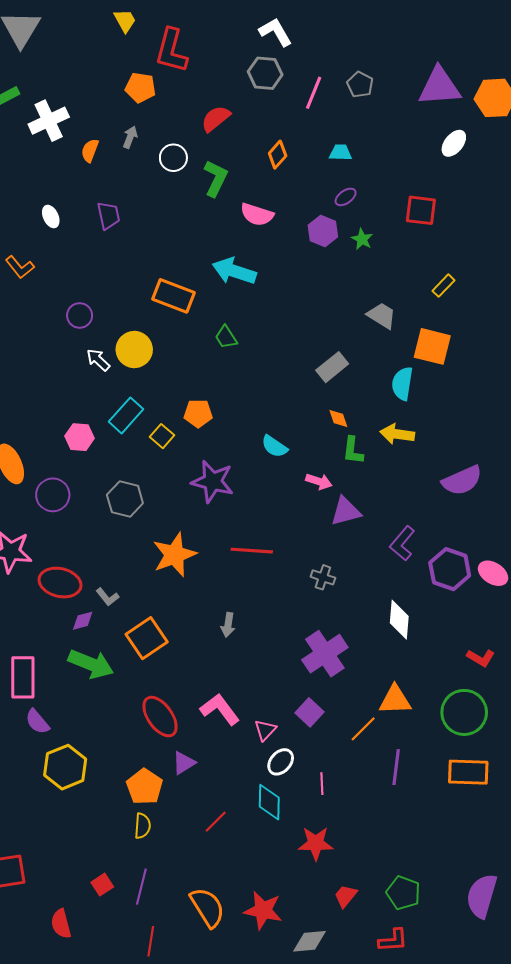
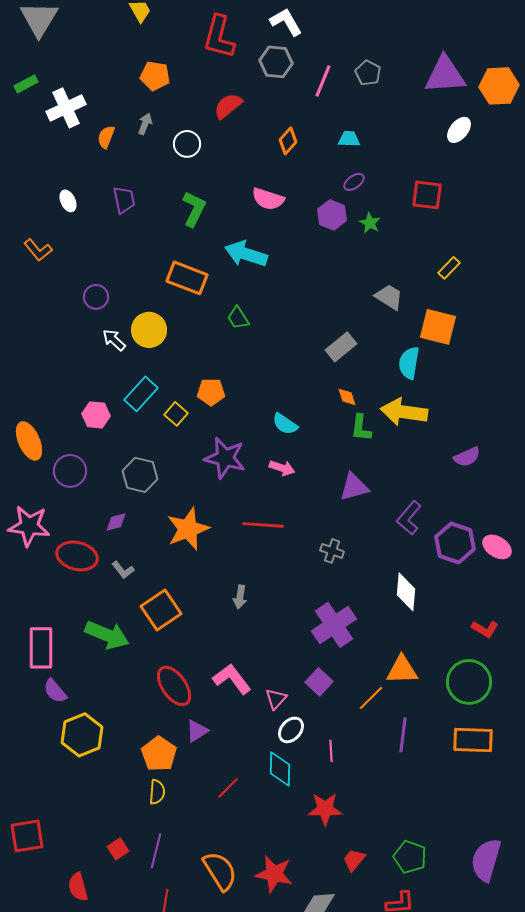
red L-shape: (171, 51) -> (219, 37), moved
green L-shape: (216, 178) -> (194, 209), moved
yellow arrow: (397, 434) -> (404, 412), size x1.4
purple semicircle: (462, 480) -> (467, 457), size x0.7
pink arrow: (319, 481) -> (282, 468), moved
purple diamond: (83, 621) -> (116, 522), moved

